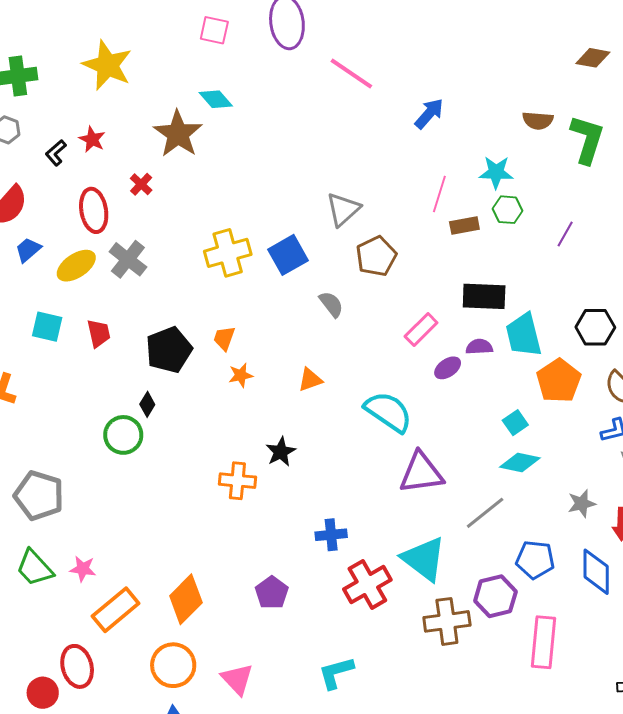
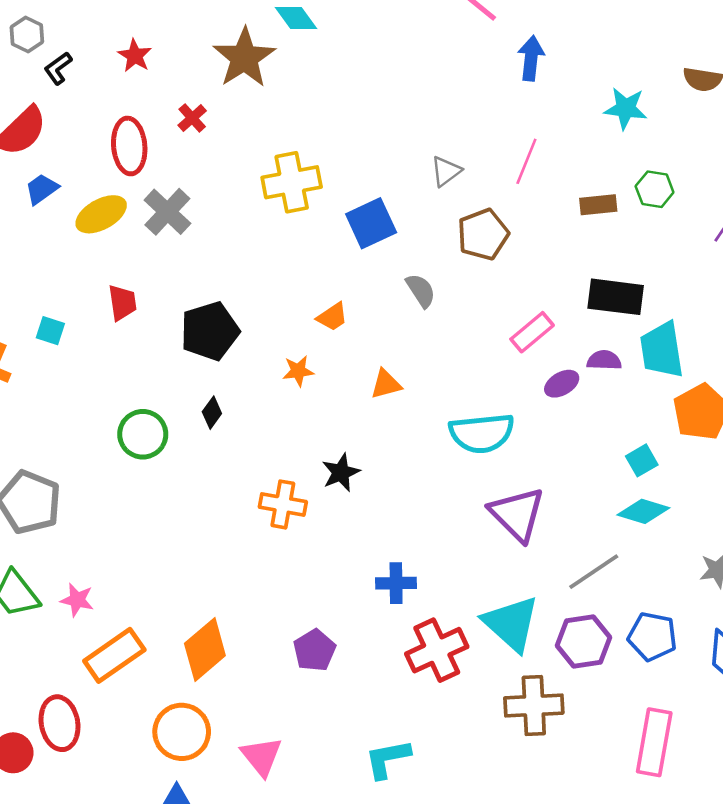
blue arrow: (429, 114) -> (531, 58), moved, turned -40
black L-shape: (56, 153) -> (58, 68), moved
cyan star: (496, 172) -> (626, 108), moved
pink line: (439, 194) -> (526, 161), moved
gray triangle: (343, 209) -> (446, 171), size x0.7
yellow cross: (228, 253) -> (292, 182), moved
cyan square: (47, 327) -> (50, 331), moved, size x0.7
orange trapezoid: (224, 338) -> (332, 317), moved, turned -148
black diamond: (147, 404) -> (212, 413), moved
cyan semicircle: (388, 412) -> (482, 433), turned 135
purple triangle: (421, 473) -> (517, 514), turned 48
purple hexagon: (495, 596) -> (583, 641), moved

